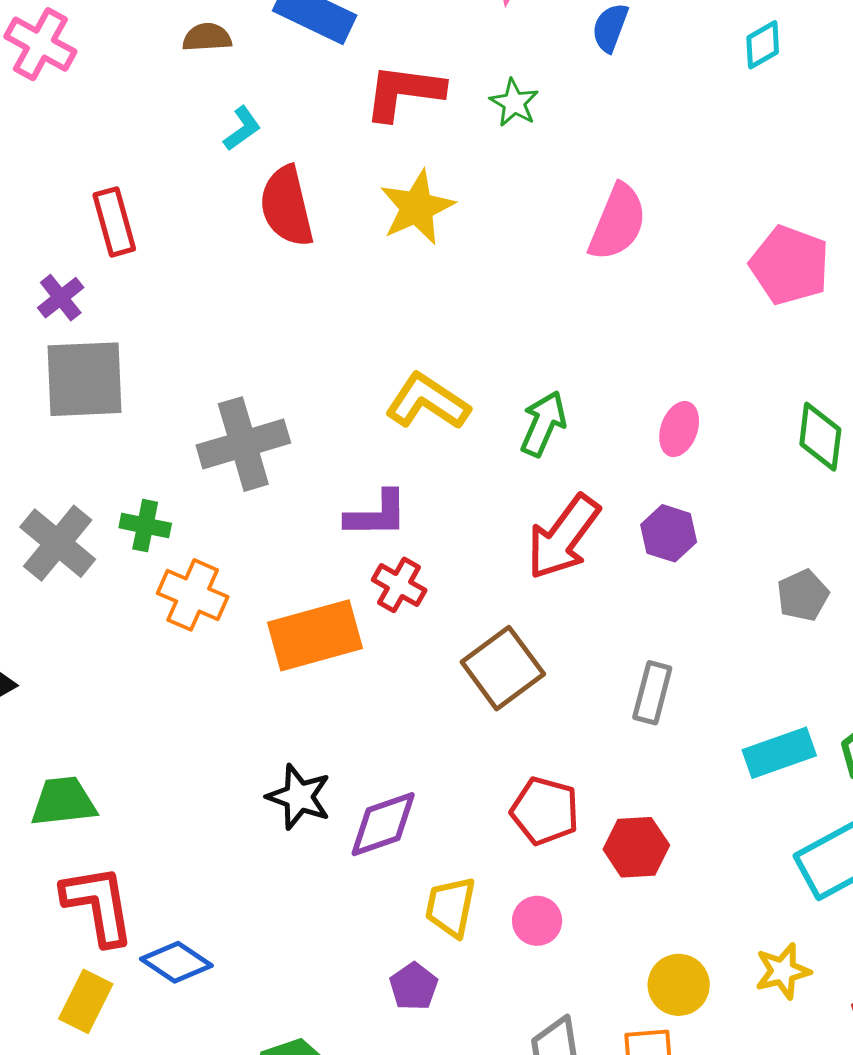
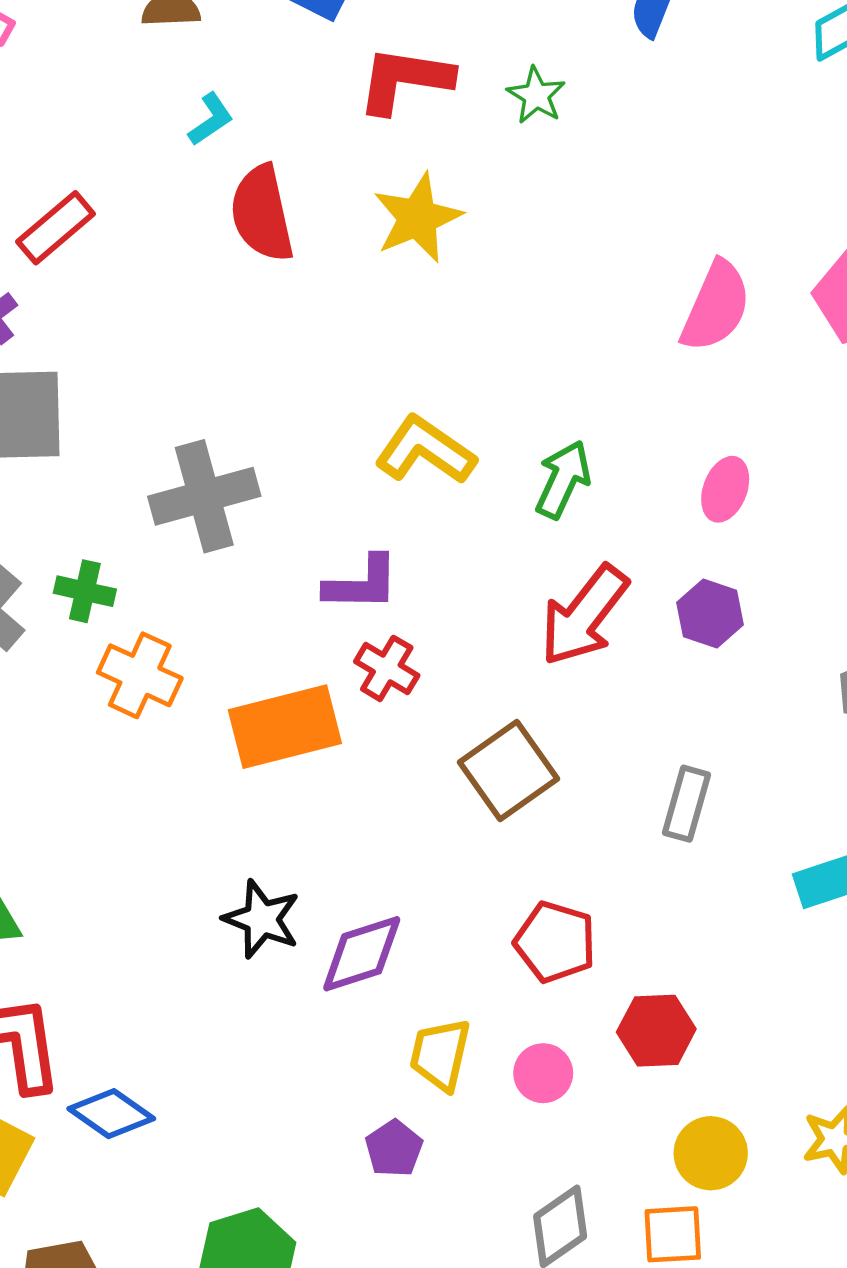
red rectangle: (114, 222) -> (56, 228), turned 64
pink semicircle: (618, 222) -> (716, 306), moved
red hexagon: (636, 847) -> (656, 1031), moved

